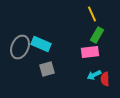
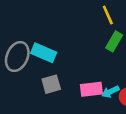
pink rectangle: (90, 52) -> (91, 89), moved

